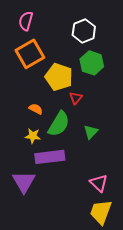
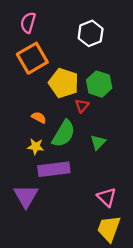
green hexagon: (92, 63) -> (99, 84), moved

